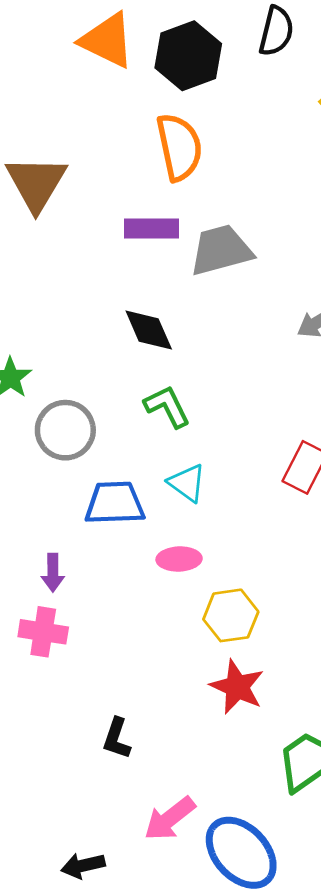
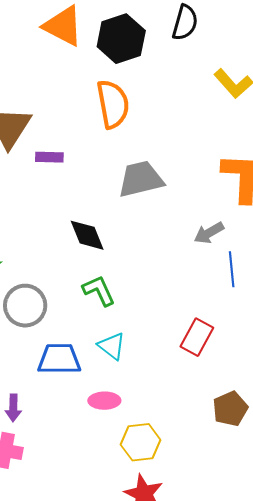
purple rectangle: (151, 229) -> (49, 157), moved, size x0.7

